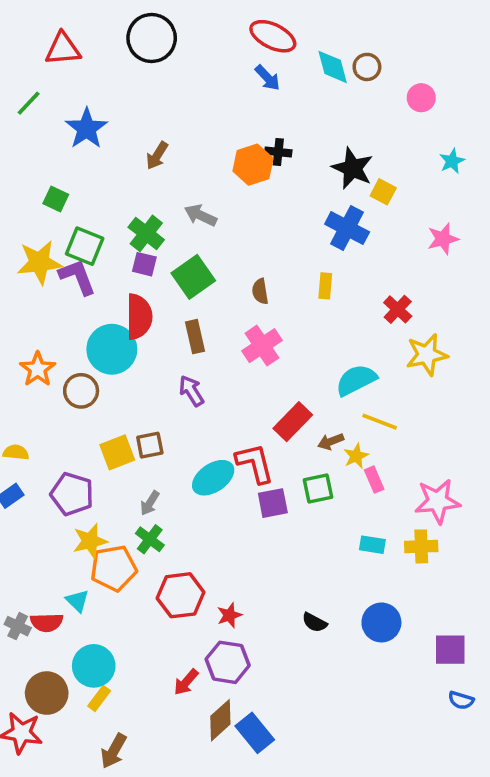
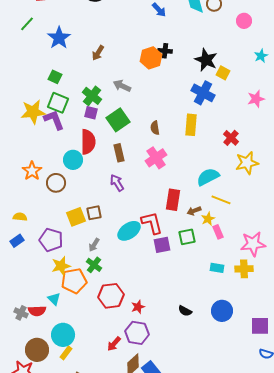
green square: (56, 199) -> (55, 77), moved
yellow rectangle: (325, 286) -> (191, 125), size x1.5
cyan circle: (112, 349) -> (73, 160), size x0.7
red rectangle: (293, 422) -> (173, 200), turned -35

